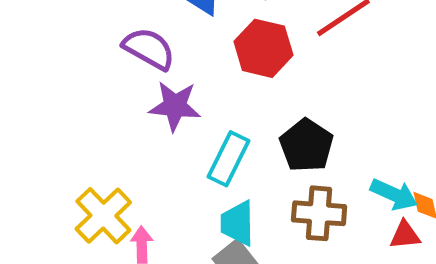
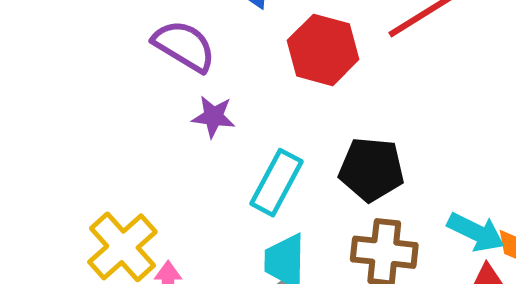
purple star: (175, 106) -> (213, 117), size x0.7
black pentagon: (306, 145) -> (372, 169), turned -30

